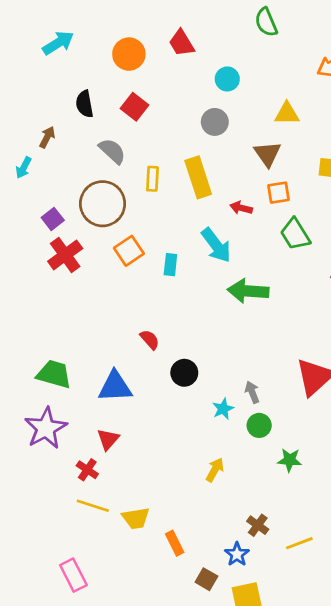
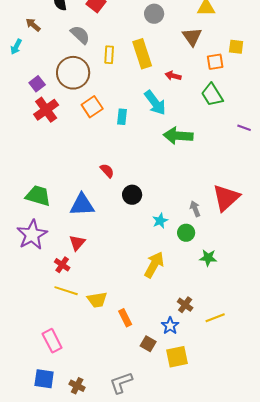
brown arrow: (47, 137) -> (33, 25), turned -77
orange square: (279, 193) -> (215, 62), moved
gray arrow: (252, 392) -> (195, 209), moved
yellow arrow: (215, 470) -> (154, 265), size x1.5

